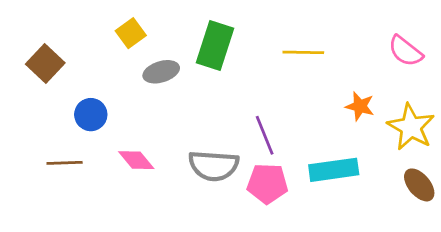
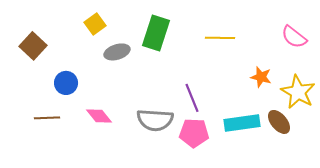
brown ellipse: (419, 185) -> (279, 122), moved

